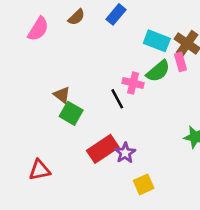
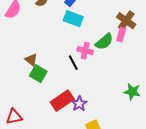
cyan rectangle: (157, 41) -> (73, 19), moved
pink rectangle: (181, 62) -> (121, 35), turned 32

